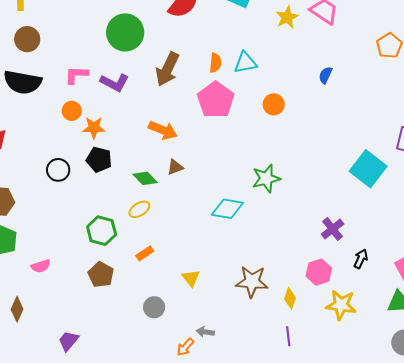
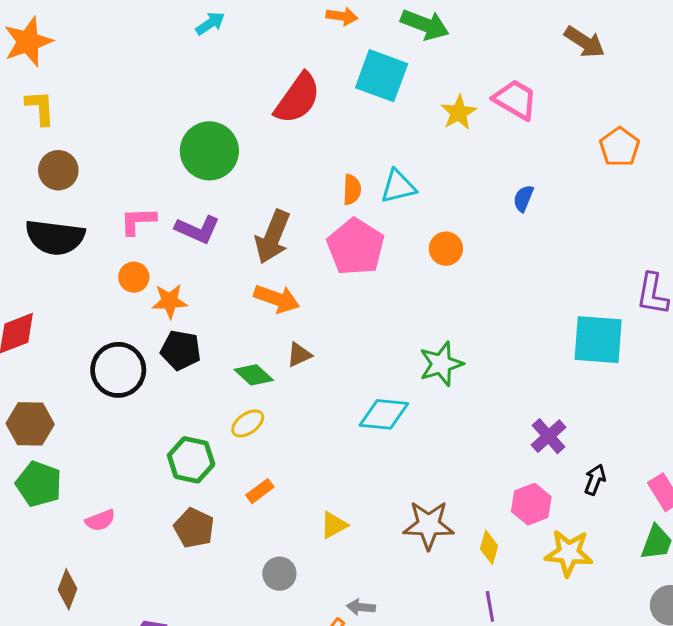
brown arrow: (167, 69) -> (273, 237), moved
cyan square: (368, 169) -> (598, 340), turned -30
black circle: (58, 170) -> (118, 370), size x1.5
yellow triangle: (191, 278) -> (334, 525), turned 42

